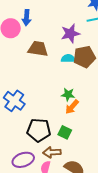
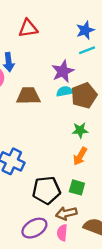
cyan semicircle: (68, 58) -> (65, 91), moved
green star: (68, 95) -> (80, 130), moved

